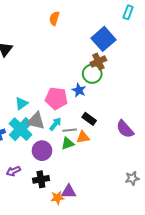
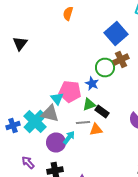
brown cross: (98, 61) -> (121, 60), moved
cyan triangle: (22, 103) -> (57, 98), moved, turned -32
cyan arrow: (55, 124) -> (69, 138), moved
green triangle: (68, 143) -> (89, 104), moved
purple arrow: (13, 171) -> (28, 162), turned 72

